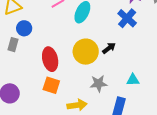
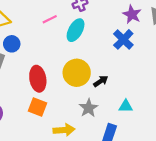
black arrow: (109, 48) -> (101, 81), moved
gray star: (99, 83) -> (89, 108), turned -30

